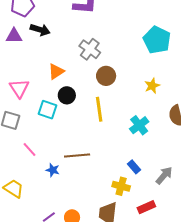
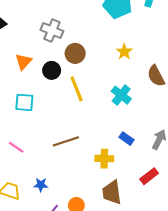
black circle: (67, 95) -> (52, 70), moved
blue star: (53, 170) -> (41, 185), moved
yellow cross: (121, 186) -> (104, 159), moved

